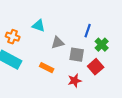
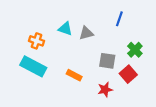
blue line: (88, 31) -> (119, 19), moved
gray triangle: (58, 43) -> (86, 33), moved

